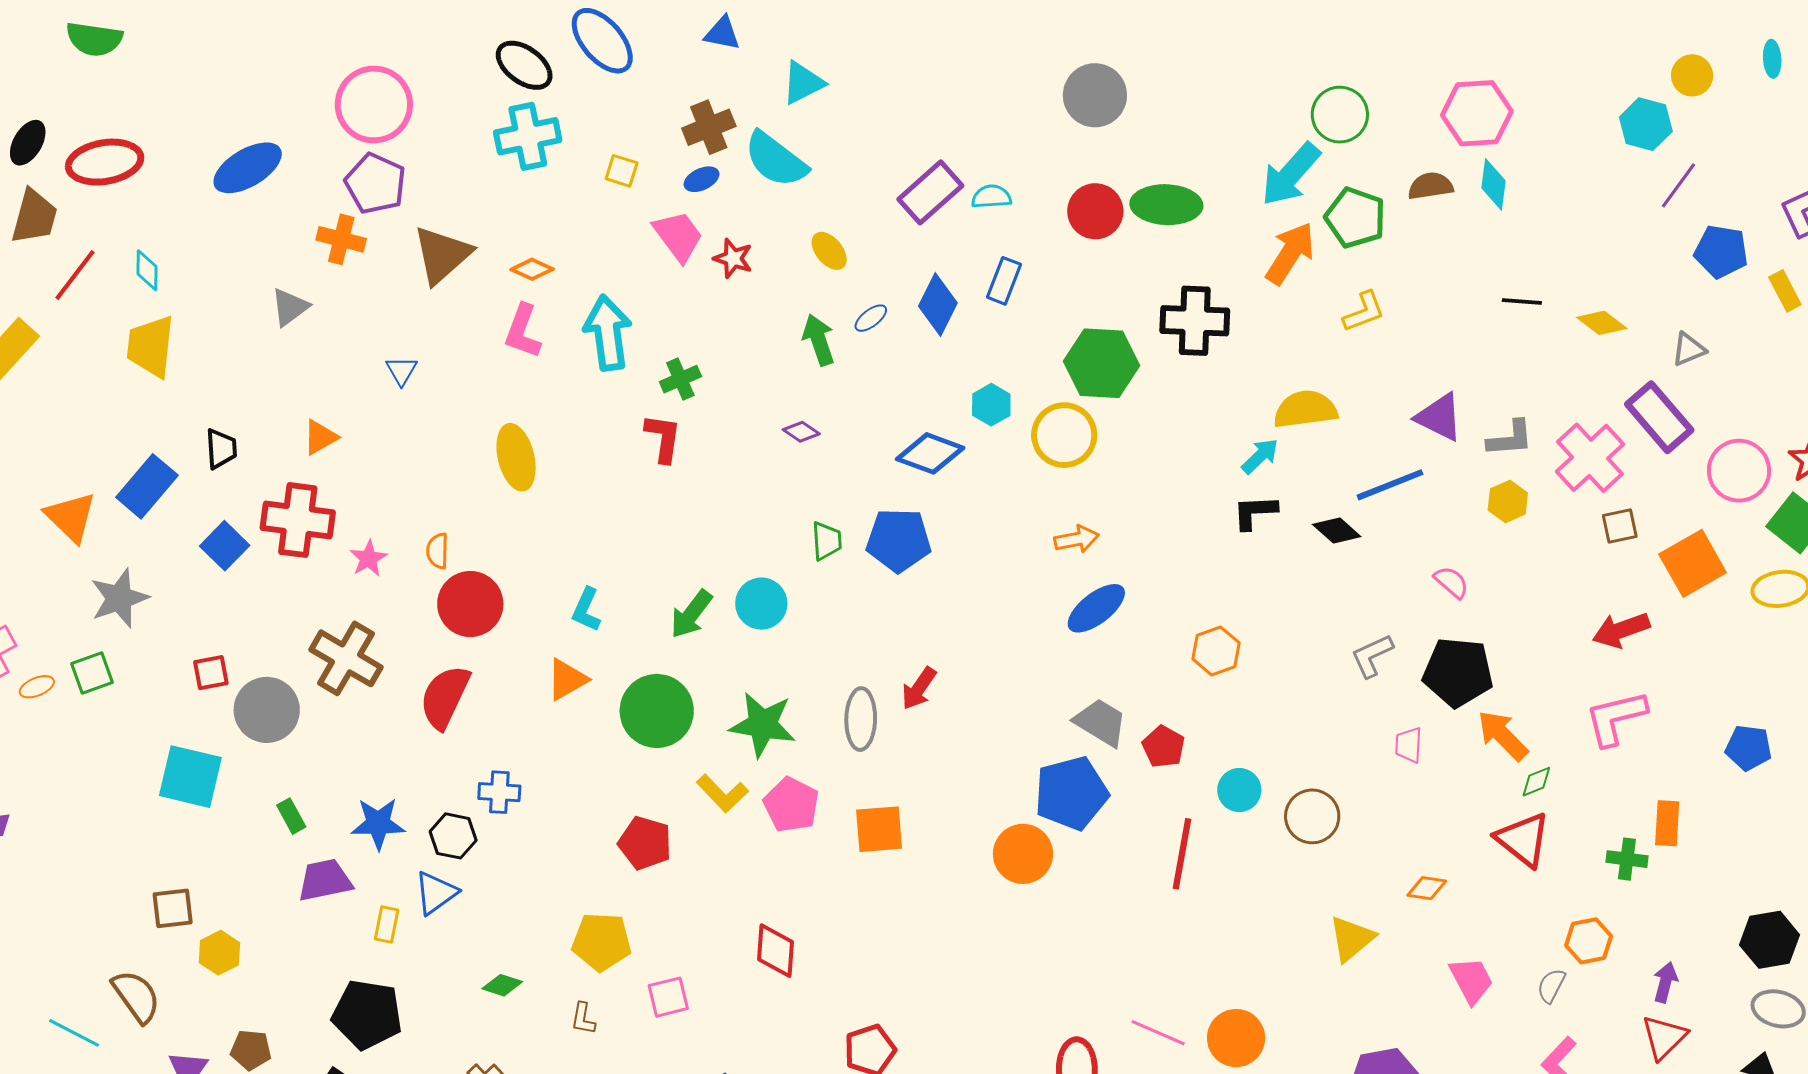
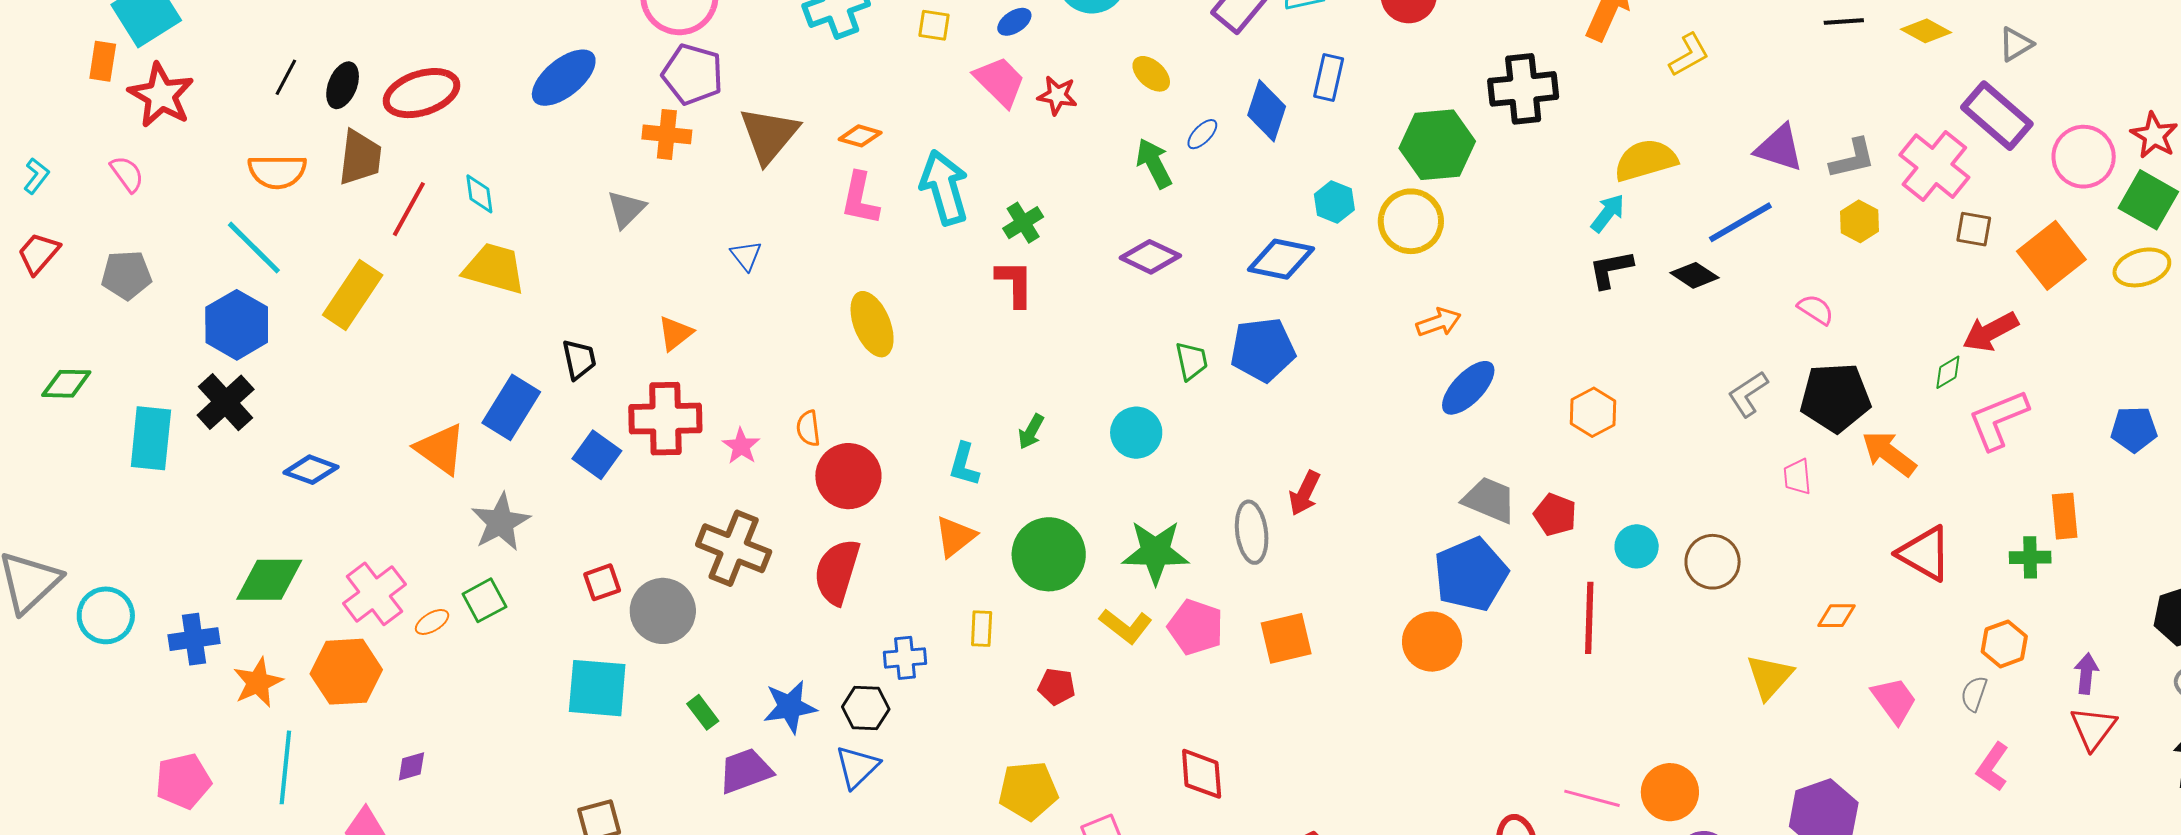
yellow trapezoid: (151, 346) -> (494, 268), turned 108
purple diamond: (801, 432) -> (1150, 257), size x1.6
brown square: (1620, 526) -> (1974, 229), turned 30
green arrow: (691, 614) -> (1031, 432), moved, size x0.7
green diamond: (1536, 782) -> (1948, 372), moved
red pentagon: (645, 843) -> (1057, 687), size x0.7
yellow rectangle: (387, 925) -> (982, 629), moved

